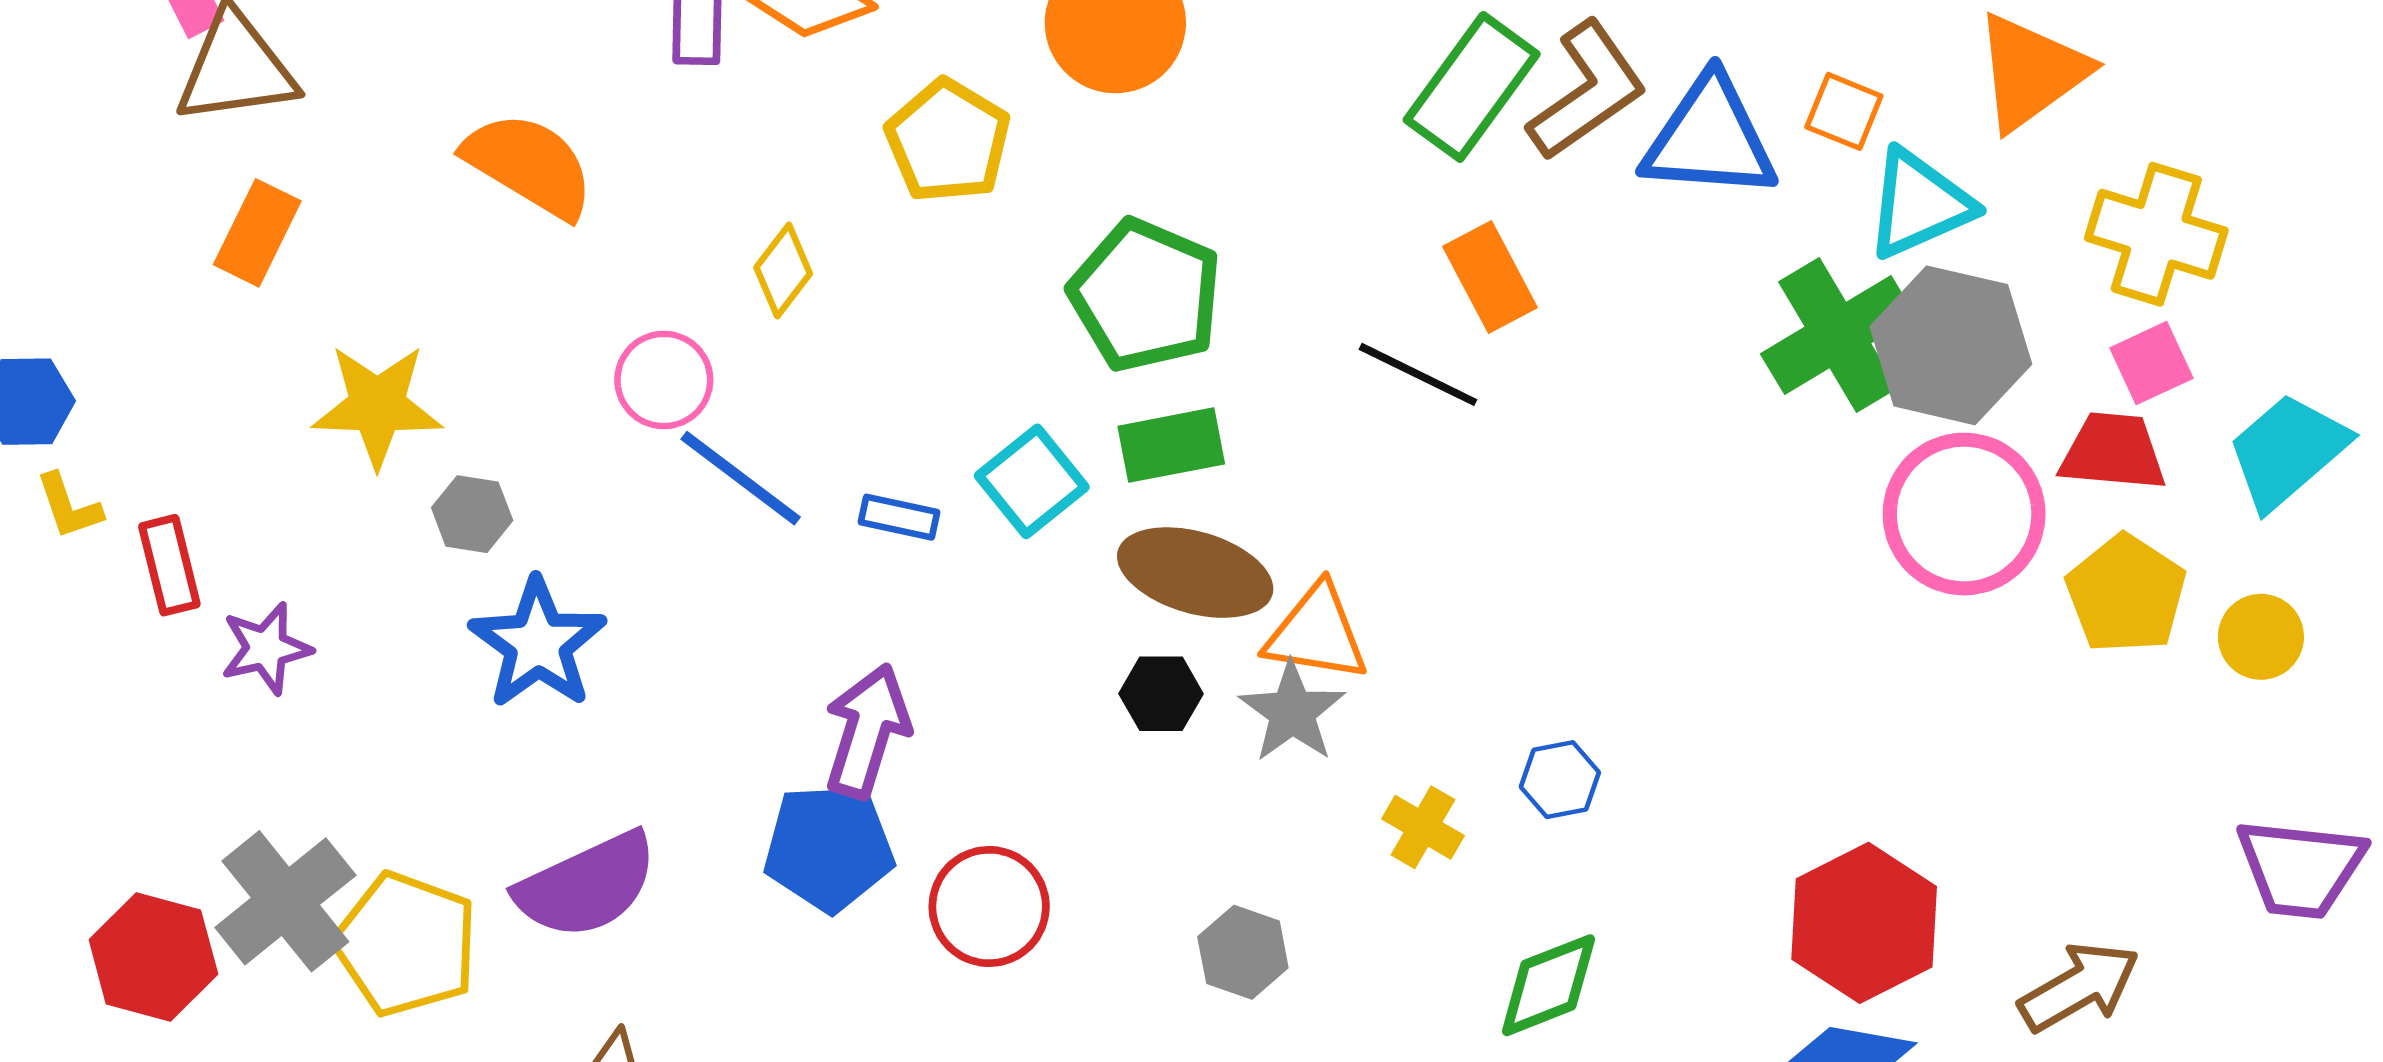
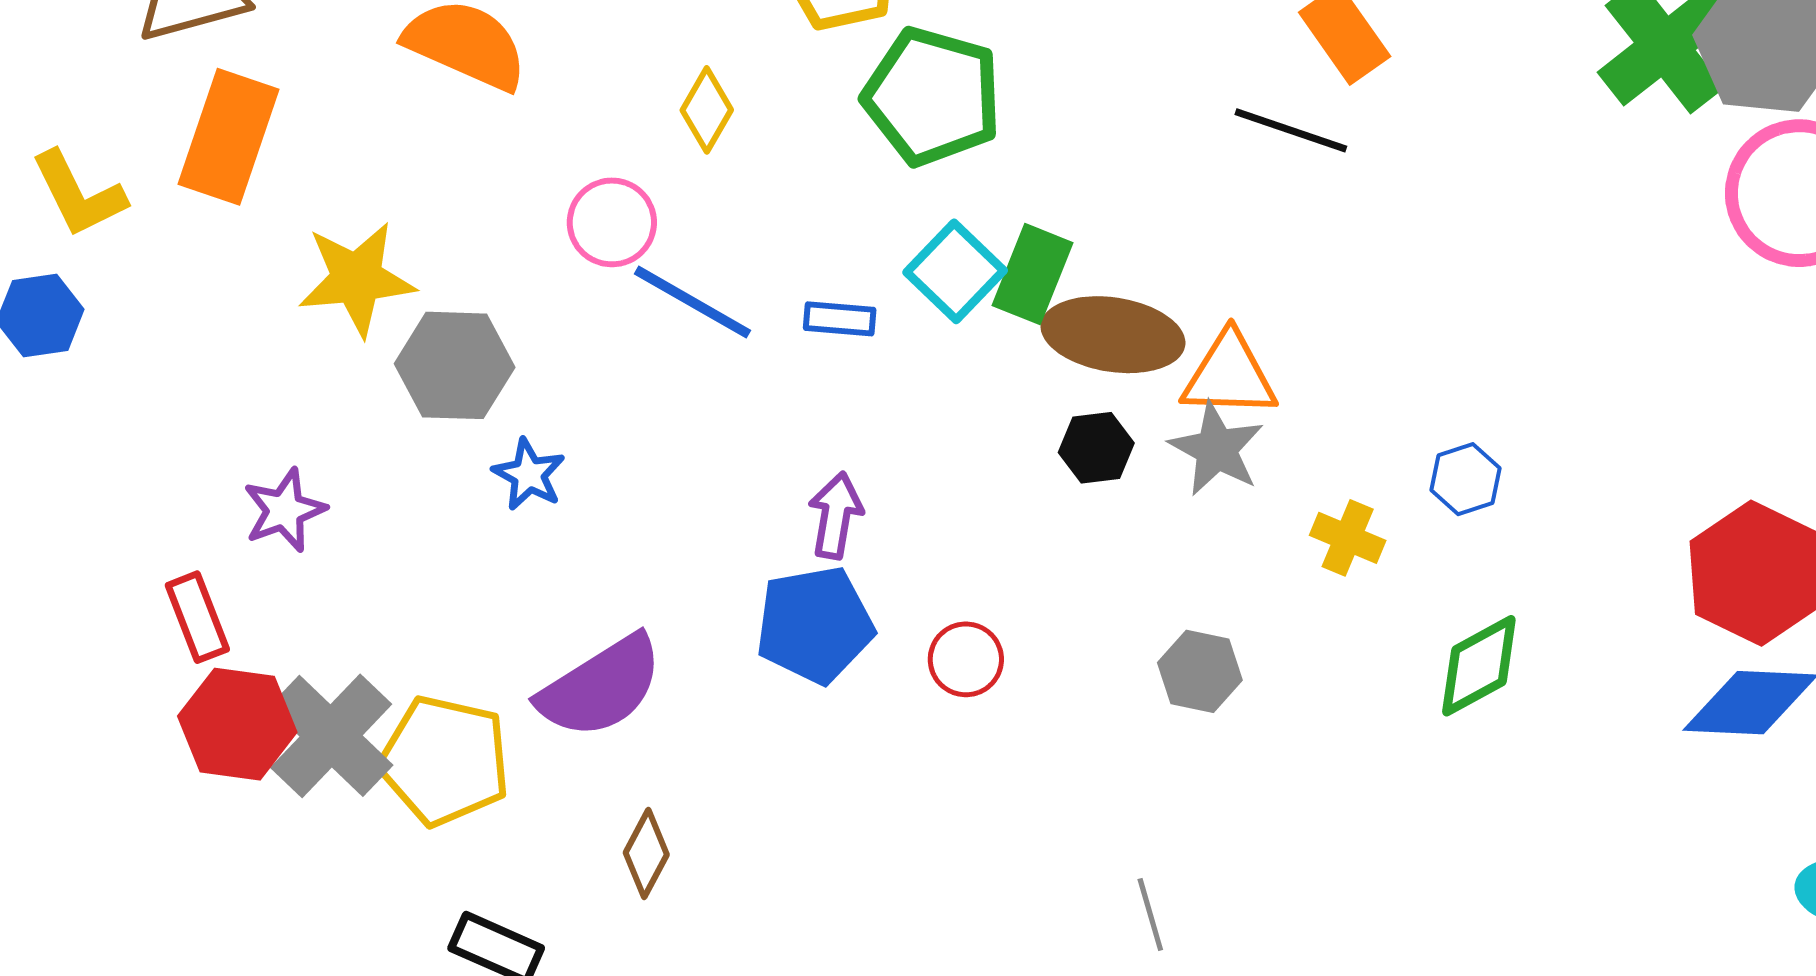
orange rectangle: (257, 233) -> (229, 137), size x1.4
green pentagon: (1145, 295) -> (932, 96), moved
green rectangle: (1171, 445) -> (1032, 274), moved, turned -50
yellow L-shape: (69, 506) -> (78, 194), moved, size x1.5
gray hexagon: (472, 514) -> (455, 365), size x1.6
red rectangle: (169, 565) -> (197, 617), moved
blue star: (538, 644) -> (529, 474), size x0.6
purple arrow: (867, 731) -> (836, 515), size x0.7
red circle: (989, 907) -> (966, 659), size x0.7
red hexagon: (153, 957) -> (237, 724), moved

